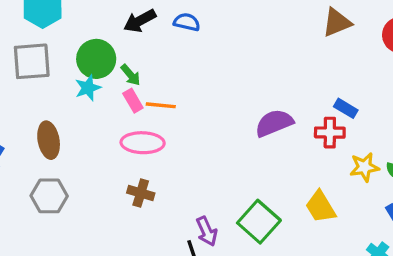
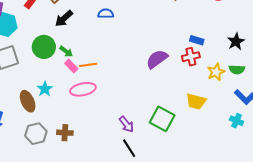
blue semicircle: (187, 22) -> (106, 14), moved
cyan star: (88, 88) -> (45, 89), moved
brown cross: (141, 193) -> (65, 133), moved
yellow trapezoid: (320, 207) -> (196, 101), turned -30
purple arrow: (207, 231) -> (126, 124), moved

